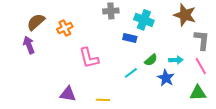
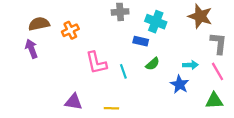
brown semicircle: (36, 22) -> (39, 24), turned 30
green semicircle: (151, 60) -> (153, 64), moved
cyan line: (131, 73) -> (123, 71), moved, turned -72

